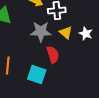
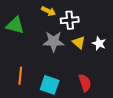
red semicircle: (53, 55) -> (85, 83), moved

